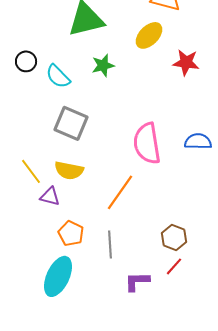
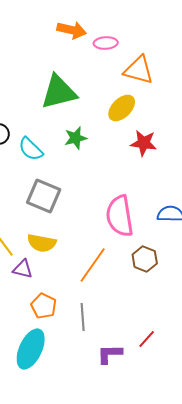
red star: (186, 62) -> (144, 143), moved
brown hexagon: (174, 237) -> (145, 259), moved

